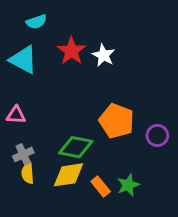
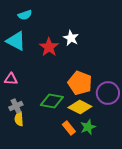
red star: (71, 51) -> (49, 47), moved
purple circle: (157, 135) -> (108, 93), size x1.5
yellow diamond: (68, 175) -> (80, 107), moved, turned 35

